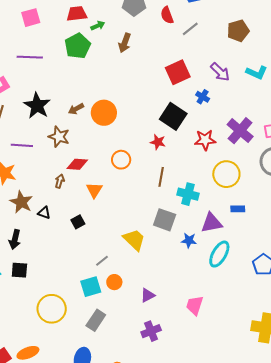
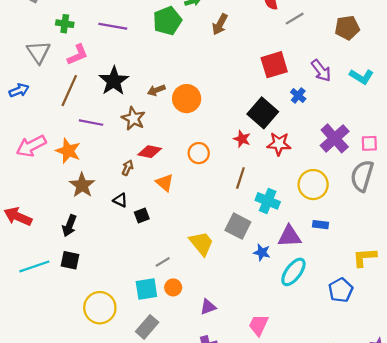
red star: (205, 140) -> (279, 144), moved
orange triangle: (94, 190) -> (165, 183), turned -30
black triangle: (44, 213) -> (120, 200), moved

